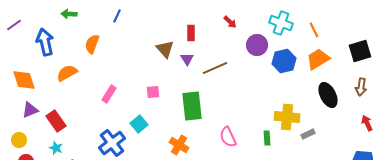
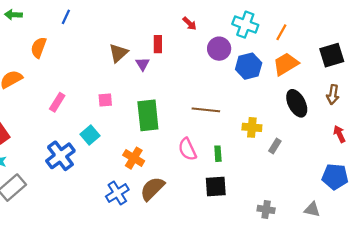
orange line: (314, 30) -> (281, 32), turned 56
red rectangle: (191, 33) -> (158, 44), moved
brown triangle: (165, 49) -> (118, 53), turned 30
brown line: (215, 68) -> (206, 110), moved, turned 30
yellow cross: (287, 117) -> (252, 127), size x0.7
gray rectangle: (308, 134) -> (275, 146), turned -32
green rectangle: (267, 138) -> (218, 154), moved

